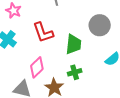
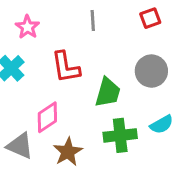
green cross: (75, 72) -> (120, 135), moved, size x1.5

